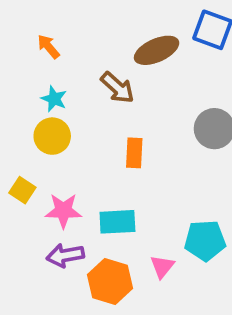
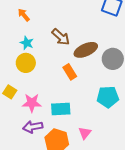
brown ellipse: (157, 50) -> (86, 50), moved
orange rectangle: (134, 153) -> (70, 72), turned -35
cyan pentagon: (205, 240) -> (108, 97), moved

